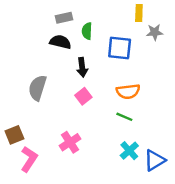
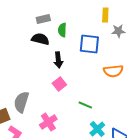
gray semicircle: (37, 88) -> (21, 102), moved
orange semicircle: (128, 91) -> (113, 71), moved
green line: (124, 117) -> (85, 105), moved

